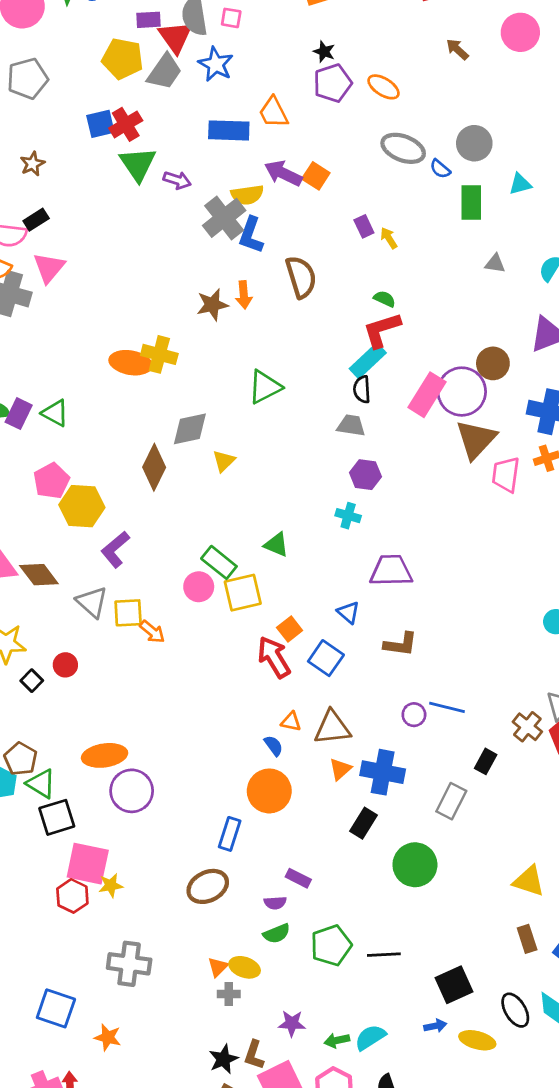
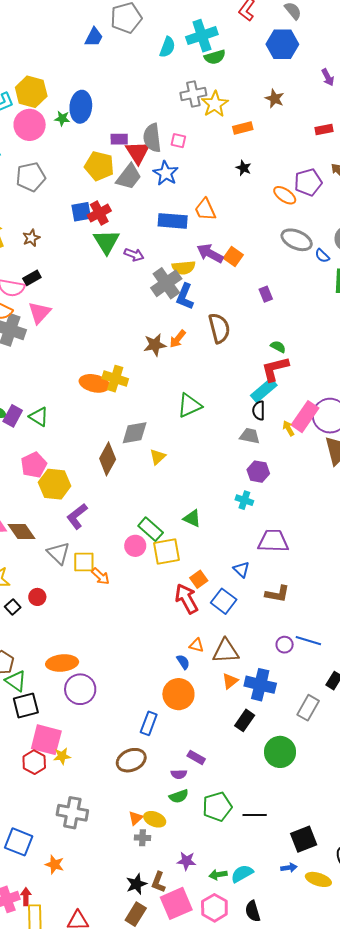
purple pentagon: (333, 83) -> (308, 182), moved
yellow arrow: (389, 238) -> (288, 428), moved
orange arrow: (244, 295) -> (178, 339), turned 42

